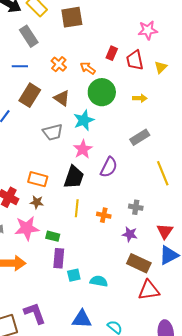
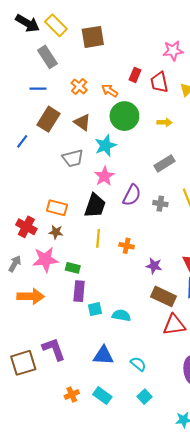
gray cross: (136, 207) -> (160, 204), moved

